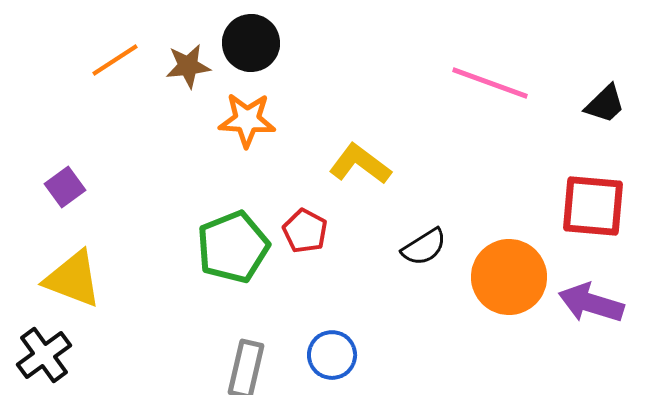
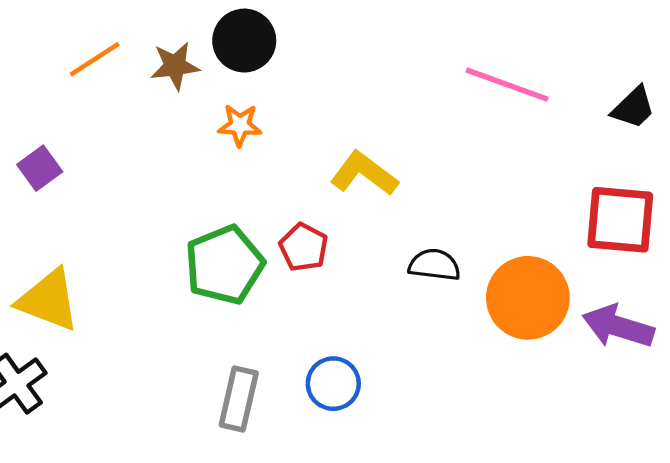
orange star: (247, 120) -> (240, 125), size x0.7
purple square: (65, 187) -> (40, 168), moved
black semicircle: (424, 247) -> (434, 265), turned -141

